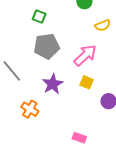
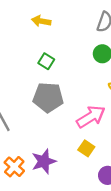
purple star: (53, 84) -> (44, 161), moved

